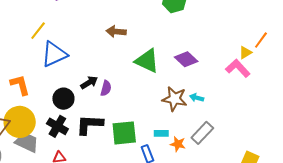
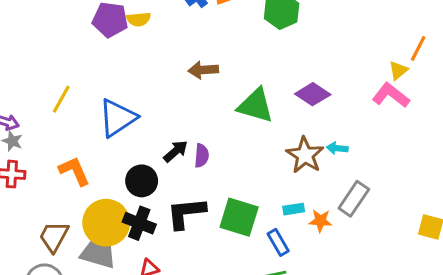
yellow line: (38, 31) -> (61, 99), moved
brown star: (175, 99) -> (305, 155), turned 30
yellow circle: (20, 122) -> (106, 223), moved
green square: (124, 133) -> (239, 217), turned 32

